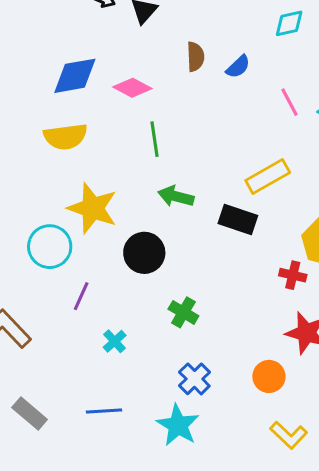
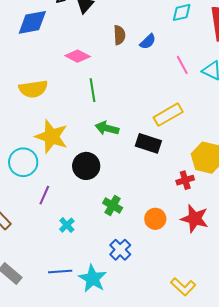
blue diamond: (75, 76) -> (32, 22), moved
red cross: (293, 275) -> (185, 180), turned -30
orange circle: (269, 376) -> (155, 219), moved
cyan star: (178, 425) -> (93, 279), moved

